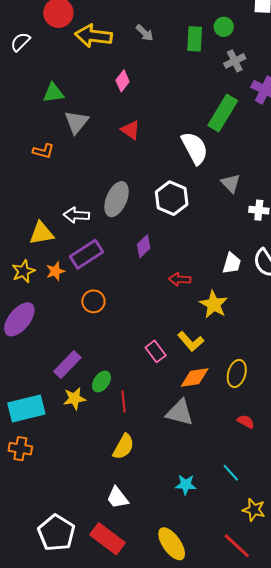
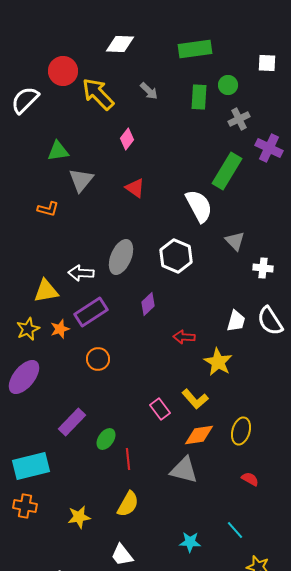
yellow arrow: (93, 36) -> (98, 94), turned 39
white semicircle: (20, 42) -> (25, 100), size x1.4
yellow star: (74, 399) -> (79, 517), moved

